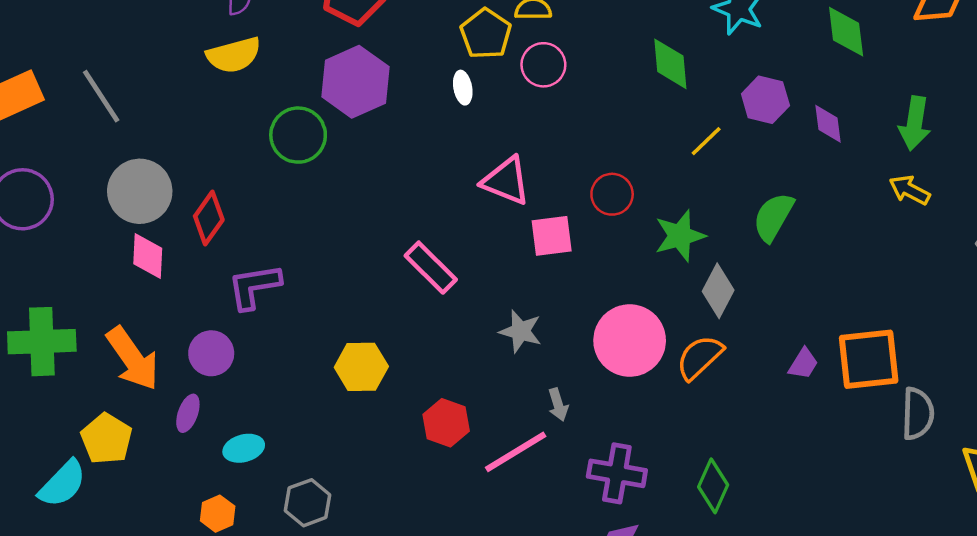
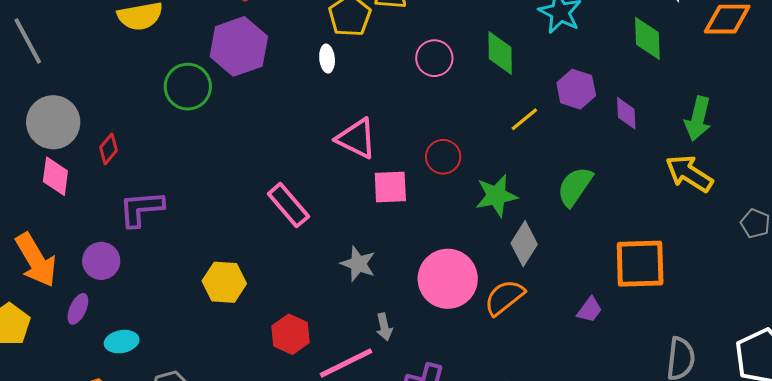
pink circle: (543, 65) -> (434, 58), moved
yellow arrow: (910, 190) -> (689, 174), size x1.4
red diamond: (209, 218) -> (108, 149), size x0.7
orange square: (869, 359) -> (640, 264), moved

